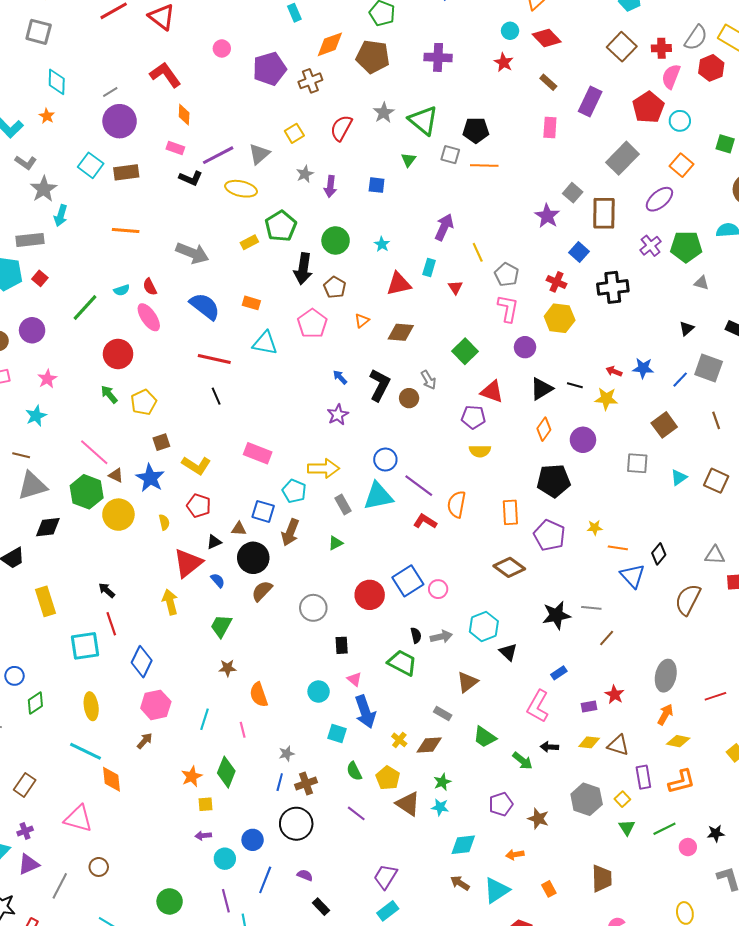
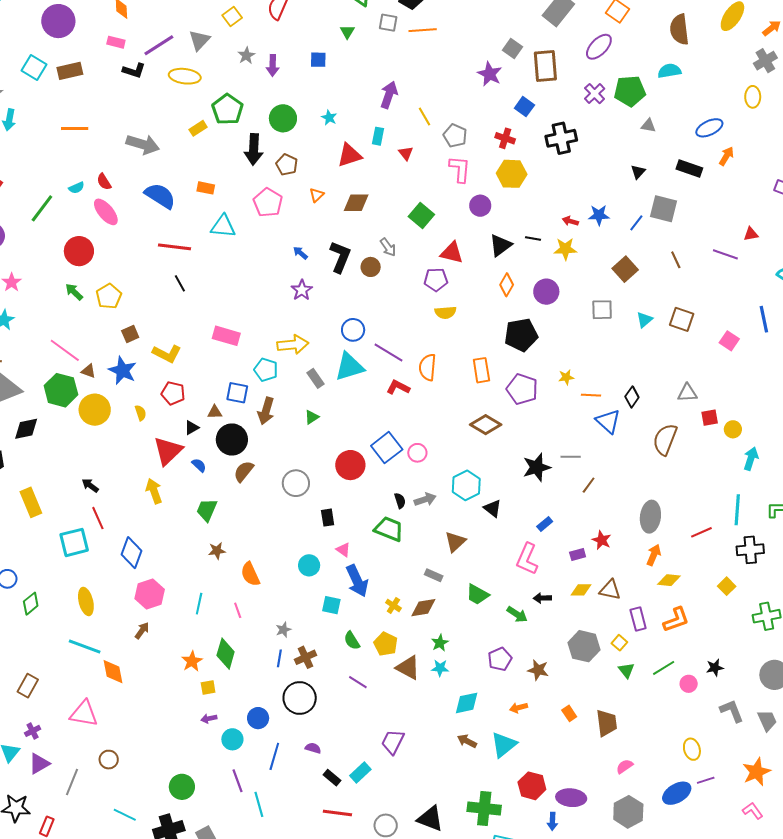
orange rectangle: (549, 889) -> (569, 713), moved
cyan rectangle: (388, 911) -> (360, 773), moved

